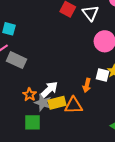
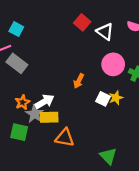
white triangle: (91, 13) -> (105, 32), turned -30
orange arrow: (87, 85) -> (79, 81), moved
orange triangle: (74, 105) -> (65, 138), moved

